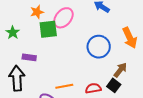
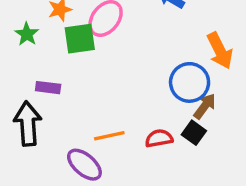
green star: (13, 33) -> (27, 34), moved
blue circle: (99, 47) -> (190, 82), moved

